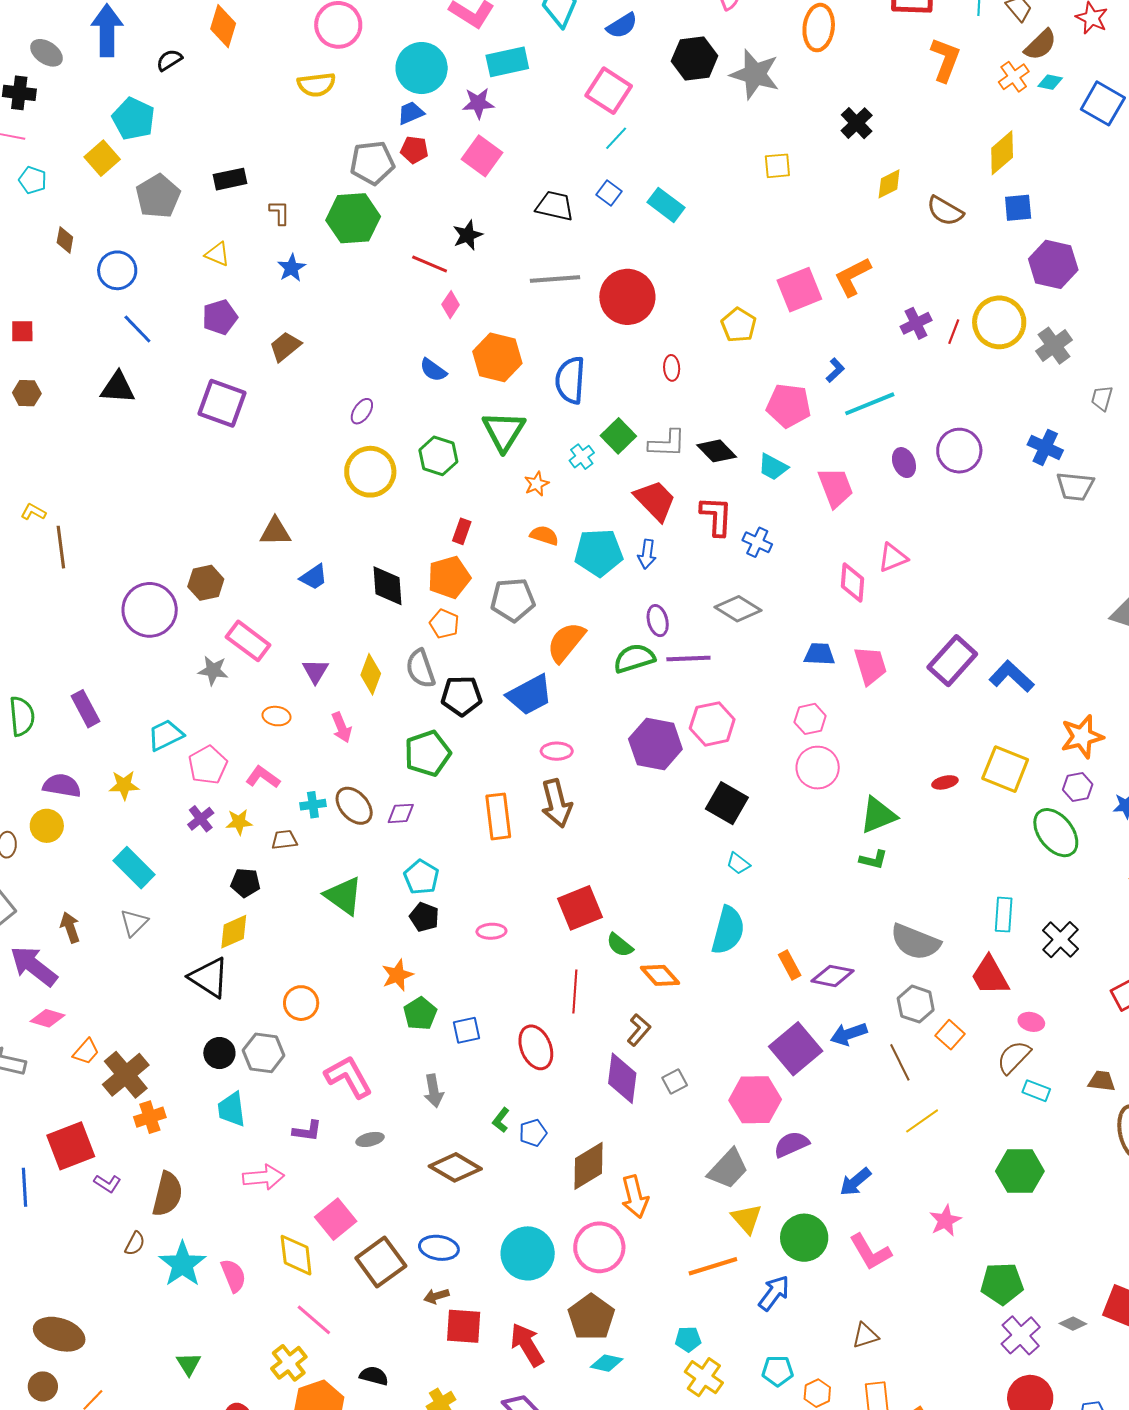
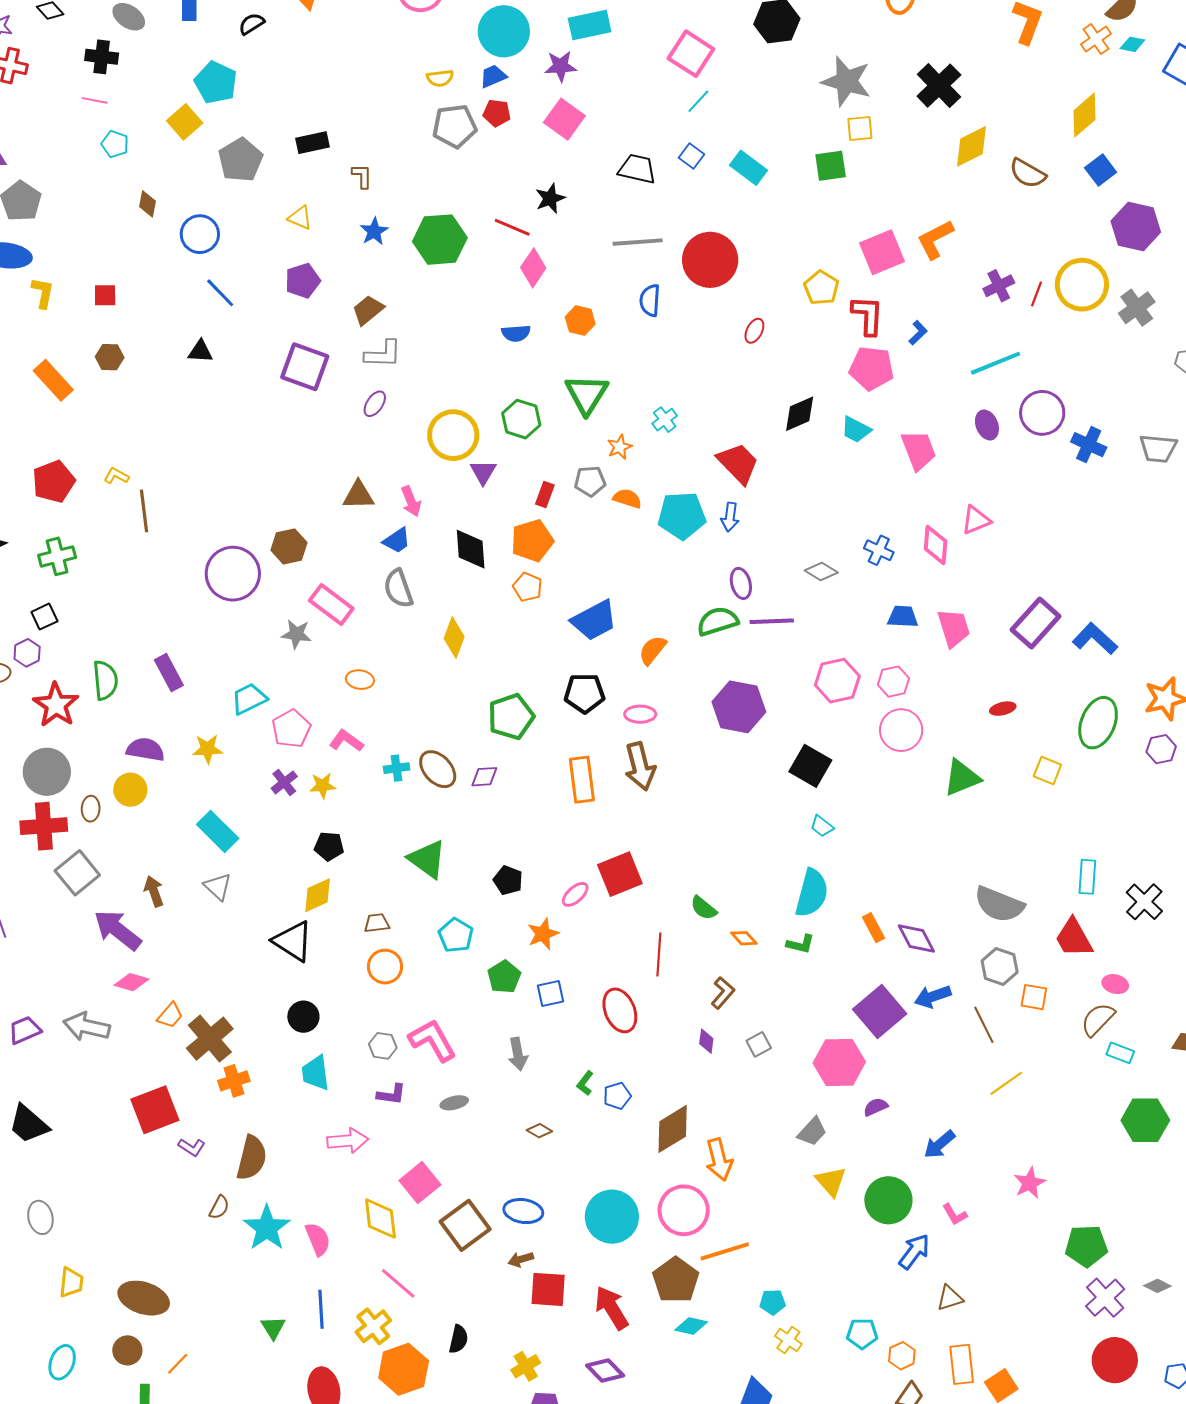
gray star: (755, 74) -> (846, 81), moved
yellow semicircle: (316, 85) -> (440, 78), moved, size x0.7
black cross: (857, 123) -> (939, 86), size x1.4
yellow diamond: (889, 184) -> (972, 146), size x1.4
blue square: (1018, 208) -> (1101, 170), turned -32
green hexagon: (353, 218) -> (440, 240), moved
pink diamond: (451, 305) -> (533, 268), size x1.4
orange hexagon: (497, 357) -> (580, 320), size x0.6
red ellipse: (672, 368) -> (754, 331), turned 30
blue semicircle: (433, 370) -> (516, 333), turned -40
blue semicircle: (570, 380) -> (650, 300), moved, size x0.7
black triangle: (118, 388) -> (200, 351), size x0.7
cyan line: (870, 404) -> (995, 363), moved
purple ellipse: (362, 411) -> (375, 404), moved
green square: (618, 436) -> (831, 166), moved, turned 36
gray L-shape: (667, 443) -> (383, 354), moved
blue cross: (1045, 447) -> (1089, 445), moved
black diamond: (717, 451) -> (800, 414), turned -69
red L-shape: (716, 516) -> (868, 315), moved
blue cross: (757, 542) -> (879, 550), moved
gray pentagon: (513, 600) -> (590, 481), moved, size x0.7
gray diamond: (738, 609) -> (821, 572), size x0.7
orange semicircle: (566, 642) -> (653, 650), moved, size x0.7
gray semicircle: (420, 669) -> (398, 589), moved
purple triangle: (315, 671) -> (483, 472), moved
blue trapezoid: (530, 695) -> (594, 620), moved
black pentagon: (462, 696) -> (585, 693), moved
pink hexagon: (712, 724) -> (837, 681), moved
pink arrow: (341, 727) -> (411, 501), moved
yellow square: (1005, 769) -> (1047, 770), moved, size x0.6
red ellipse: (945, 782) -> (1003, 709), moved
green ellipse: (1056, 833) -> (1098, 723), moved, turned 60
brown trapezoid: (284, 840) -> (377, 923), moved
green L-shape: (873, 860) -> (800, 944), moved
cyan pentagon: (421, 877) -> (456, 935), moved
red square: (580, 908) -> (620, 874), moved
gray triangle: (134, 923) -> (218, 887), turned -32
pink ellipse: (491, 931) -> (575, 894), turned -40
orange star: (397, 975) -> (543, 934), moved
orange diamond: (660, 975) -> (744, 938), size x0.7
purple diamond: (833, 976) -> (916, 939), turned 51
orange square: (950, 1035) -> (1034, 997), turned -32
gray hexagon: (264, 1053) -> (383, 1046), moved, size x0.7
purple diamond: (622, 1078) -> (706, 1041), size x0.5
purple semicircle: (791, 1144) -> (876, 1107), size x0.7
brown diamond: (455, 1167) -> (539, 1131), size x0.5
gray trapezoid: (728, 1169) -> (812, 1132), size x0.7
green hexagon: (1020, 1171) -> (1145, 1120), moved
blue line: (25, 1187) -> (321, 1309), moved
pink L-shape: (870, 1252) -> (955, 1214), size x0.6
orange line: (713, 1266) -> (725, 1251), moved
blue arrow: (774, 1293) -> (914, 1252), moved
black semicircle: (374, 1376) -> (458, 1339), turned 88
yellow cross: (704, 1377) -> (788, 1340), size x0.7

